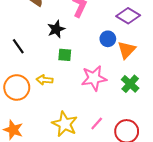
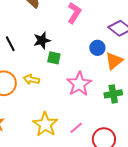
black star: (56, 29) -> (42, 40), moved
pink star: (94, 78) -> (79, 84), turned -30
green cross: (130, 84) -> (113, 94), turned 30

